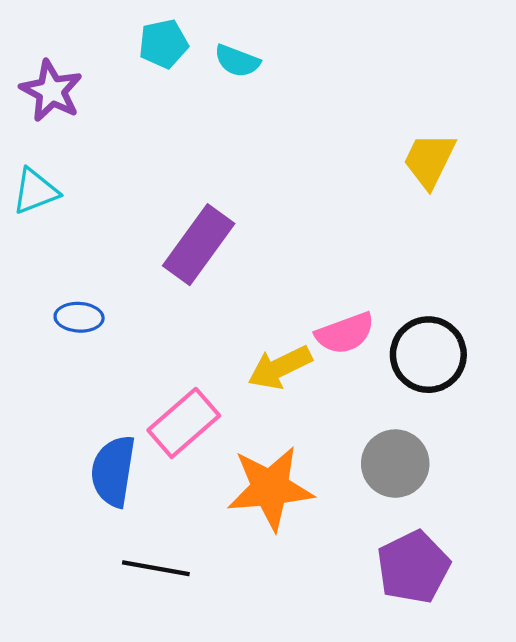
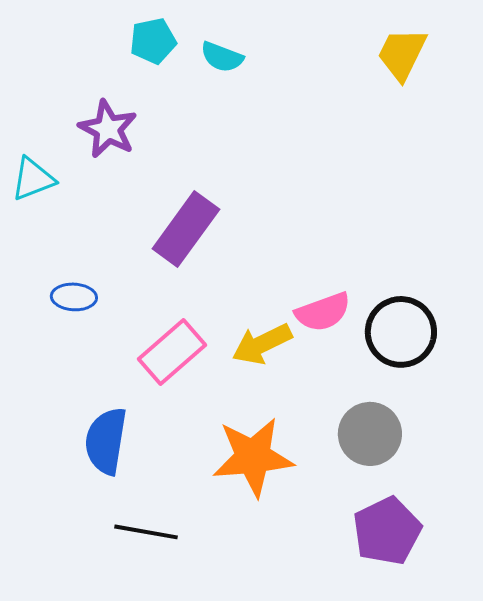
purple star: (51, 91) -> (108, 129), moved
yellow trapezoid: (429, 160) -> (402, 54), moved
pink rectangle: (184, 423) -> (172, 352), moved

